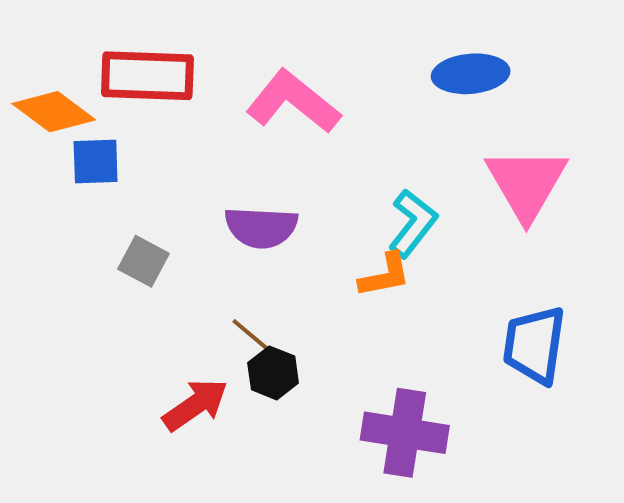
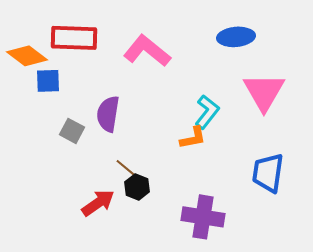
purple semicircle: (261, 227) -> (108, 114), moved, turned 96

